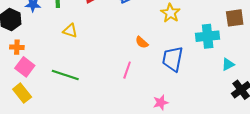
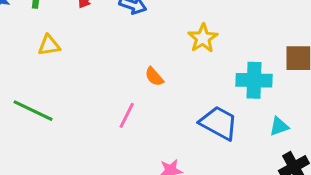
yellow triangle: (70, 31) -> (49, 45), turned -35
blue trapezoid: (173, 59) -> (219, 123), moved, turned 100

